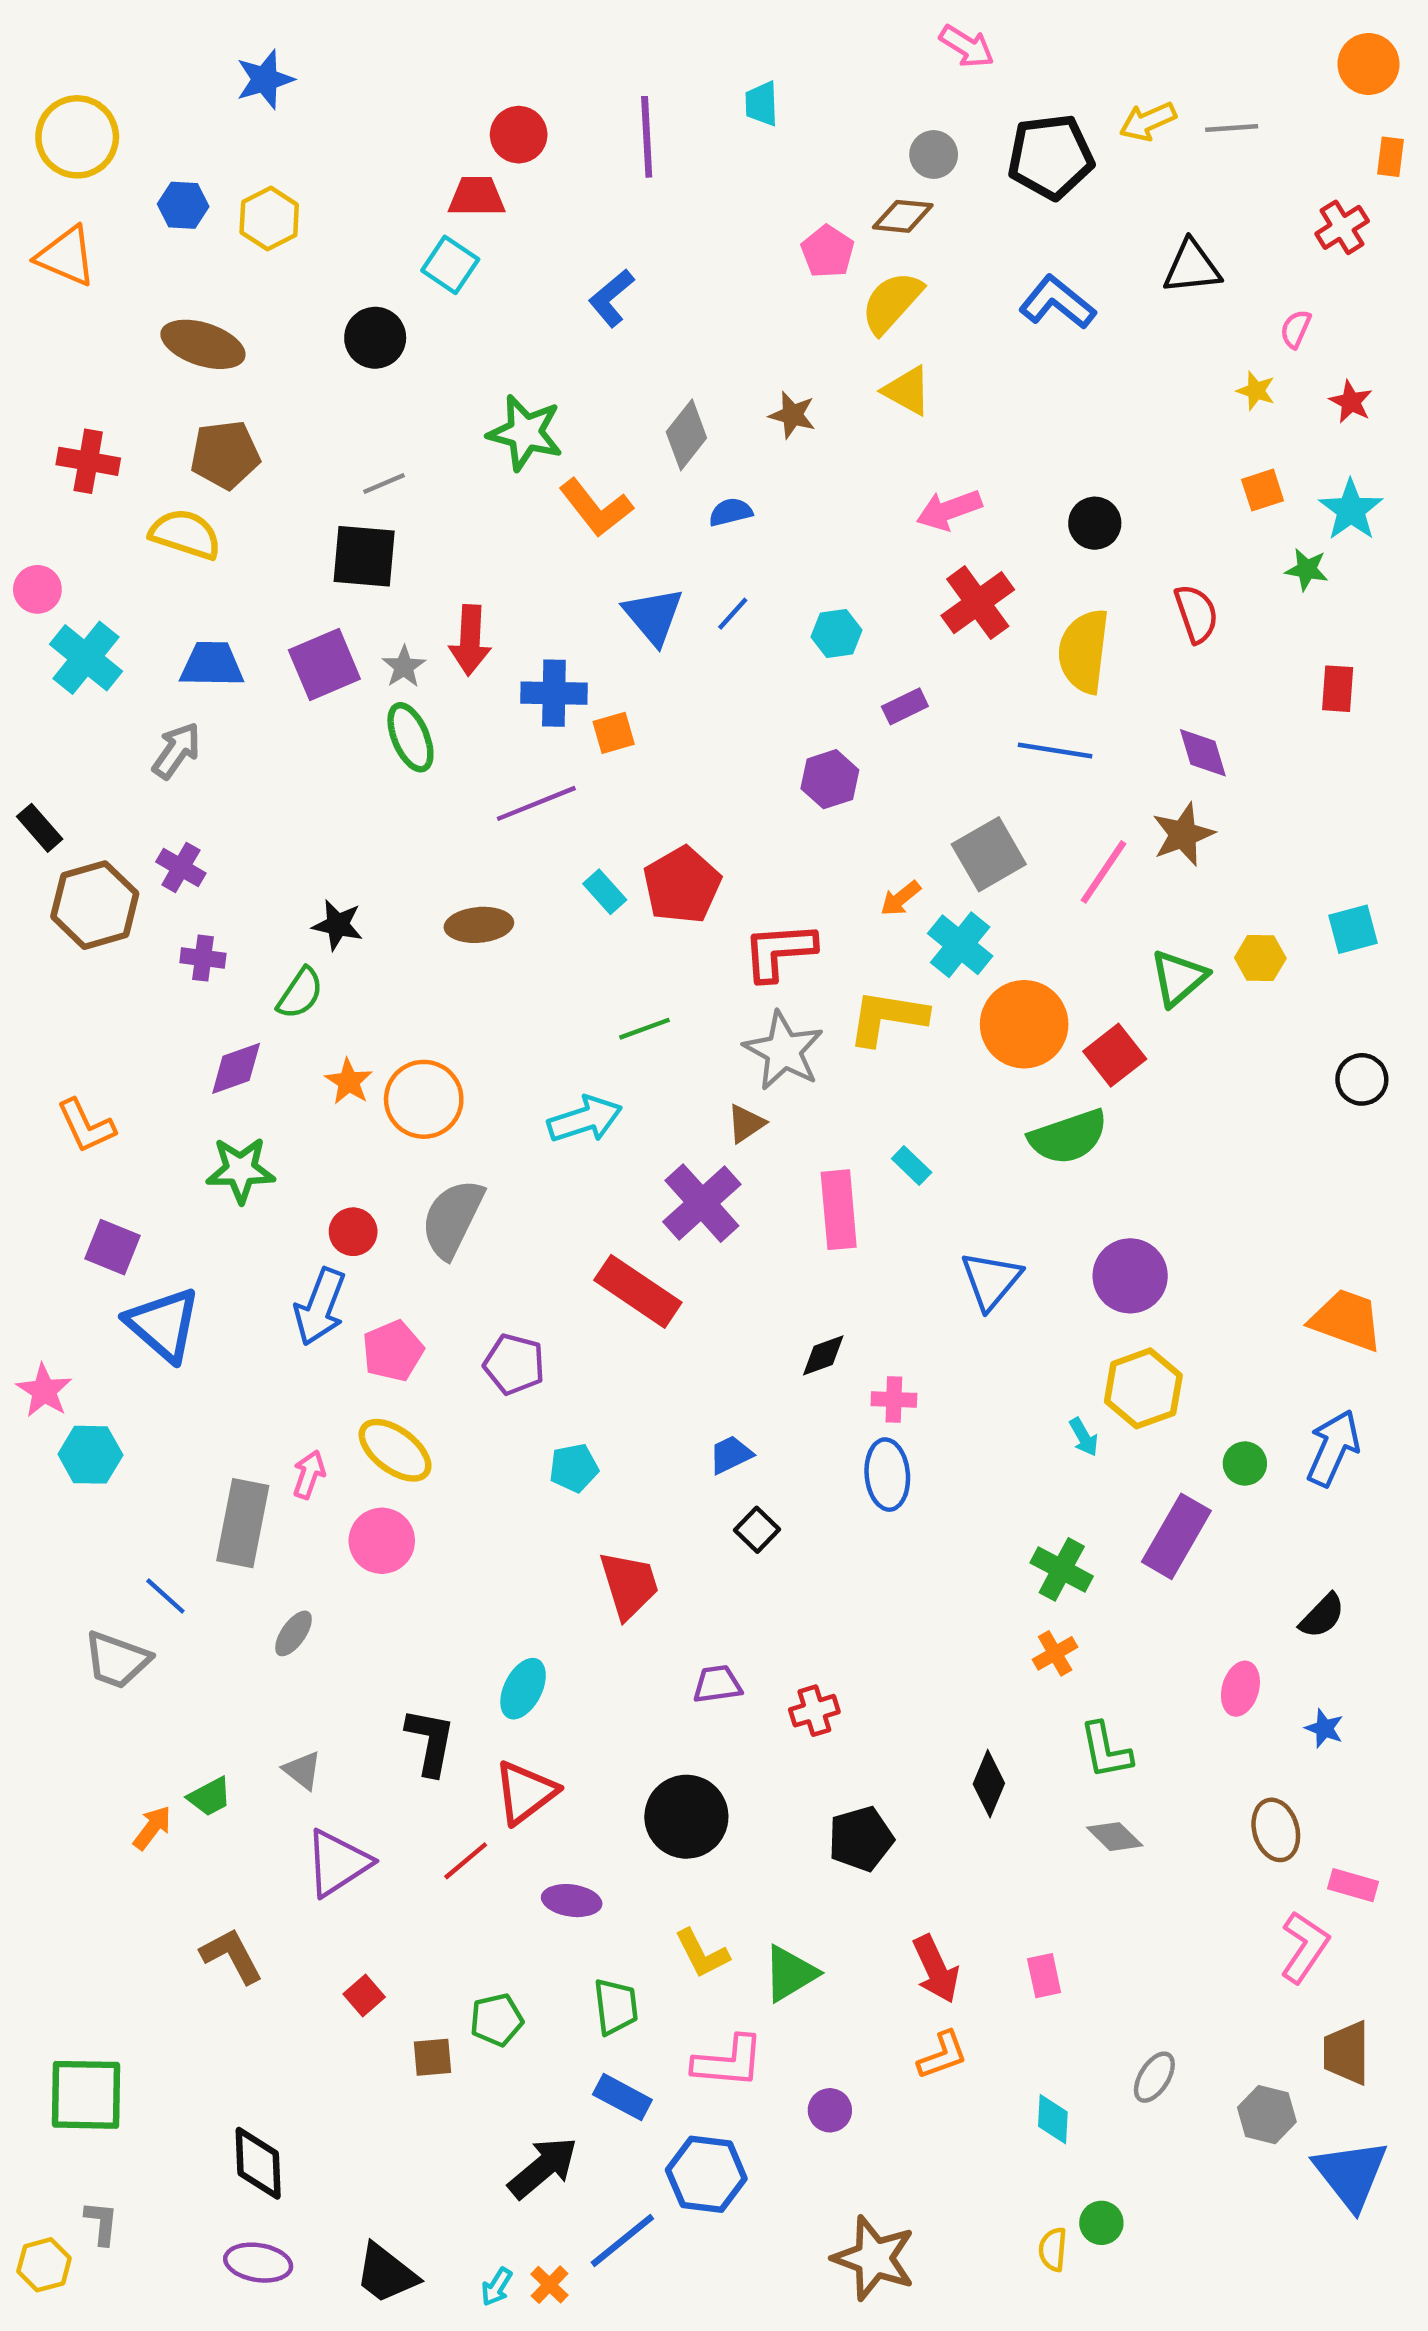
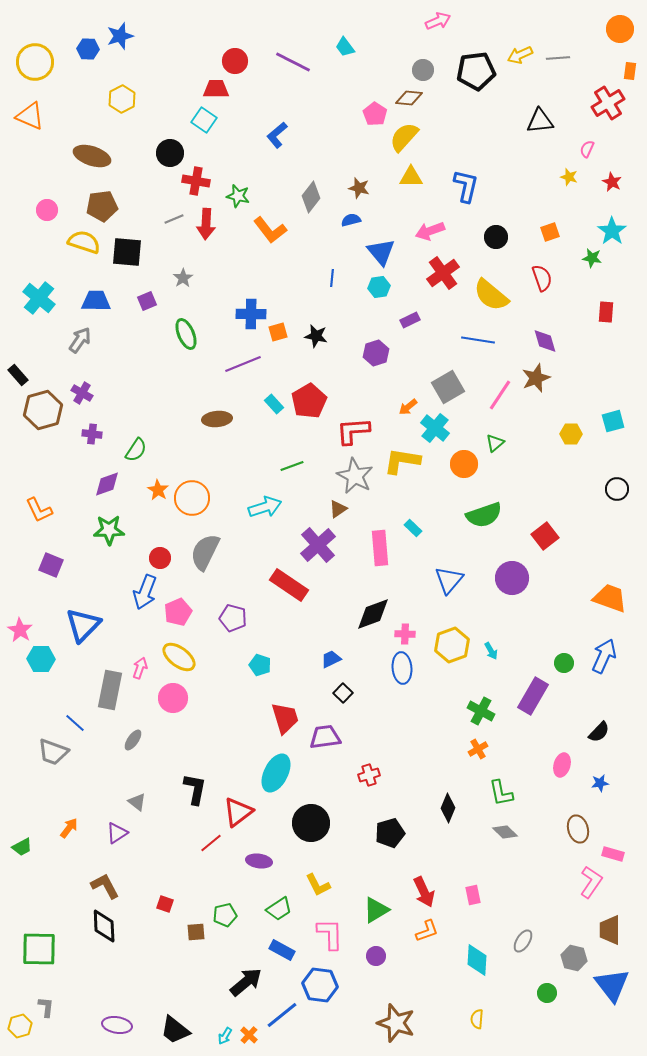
pink arrow: (967, 46) -> (438, 21), turned -55
cyan trapezoid: (761, 104) -> (345, 47), turned -35
purple line: (647, 137) -> (293, 62), turned -60
blue hexagon: (183, 205) -> (88, 49), moved
red cross: (1342, 227) -> (608, 103), size x1.4
blue L-shape: (1057, 302) -> (466, 186), moved, turned 64
yellow triangle: (907, 391) -> (411, 177), turned -30
green star: (525, 433) -> (238, 196), size x0.7
red cross: (88, 461) -> (196, 181), moved
orange square: (1263, 490) -> (550, 232), moved
blue semicircle: (731, 512) -> (351, 220), moved
black square: (364, 556) -> (127, 252), moved
pink circle: (37, 589) -> (47, 210), moved
blue line: (733, 614) -> (332, 278), turned -36
blue triangle: (653, 616) -> (381, 252), moved
red arrow: (470, 640) -> (206, 224), moved
yellow semicircle: (1084, 651) -> (491, 295), turned -57
purple square: (324, 664) -> (147, 301), size x0.6
gray star: (404, 667) -> (183, 278), moved
black star: (338, 925) -> (316, 336), moved
green triangle: (1179, 978) -> (495, 443), moved, size x0.7
orange circle: (1024, 1024) -> (464, 464), size x0.7
red square: (1115, 1055) -> (545, 536), moved
blue triangle: (163, 1324) -> (83, 625), moved, turned 33
black diamond: (823, 1355) -> (373, 614), size x1.6
yellow hexagon: (1143, 1388) -> (452, 645), moved
cyan pentagon: (574, 1468) -> (260, 665), turned 30
purple trapezoid: (717, 1684) -> (325, 737), moved, size x1.4
cyan ellipse: (523, 1689) -> (276, 773), moved, size x1.4
blue star: (1324, 1728) -> (600, 783), turned -30
green trapezoid: (210, 1797) -> (22, 847), moved
purple triangle: (338, 1863) -> (117, 833), moved, size x0.7
green triangle: (790, 1973) -> (376, 910), moved
red square: (364, 1995) -> (165, 904), turned -30
green trapezoid: (616, 2007) -> (279, 909), turned 64
pink L-shape: (728, 2062) -> (330, 934), turned -96
cyan diamond: (1053, 2119) -> (477, 960), size x1.4
black diamond: (258, 2163) -> (104, 926), moved
green circle: (1101, 2223) -> (547, 993), moved

